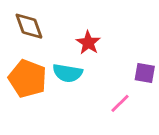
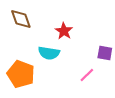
orange pentagon: (28, 79) -> (21, 74), moved

